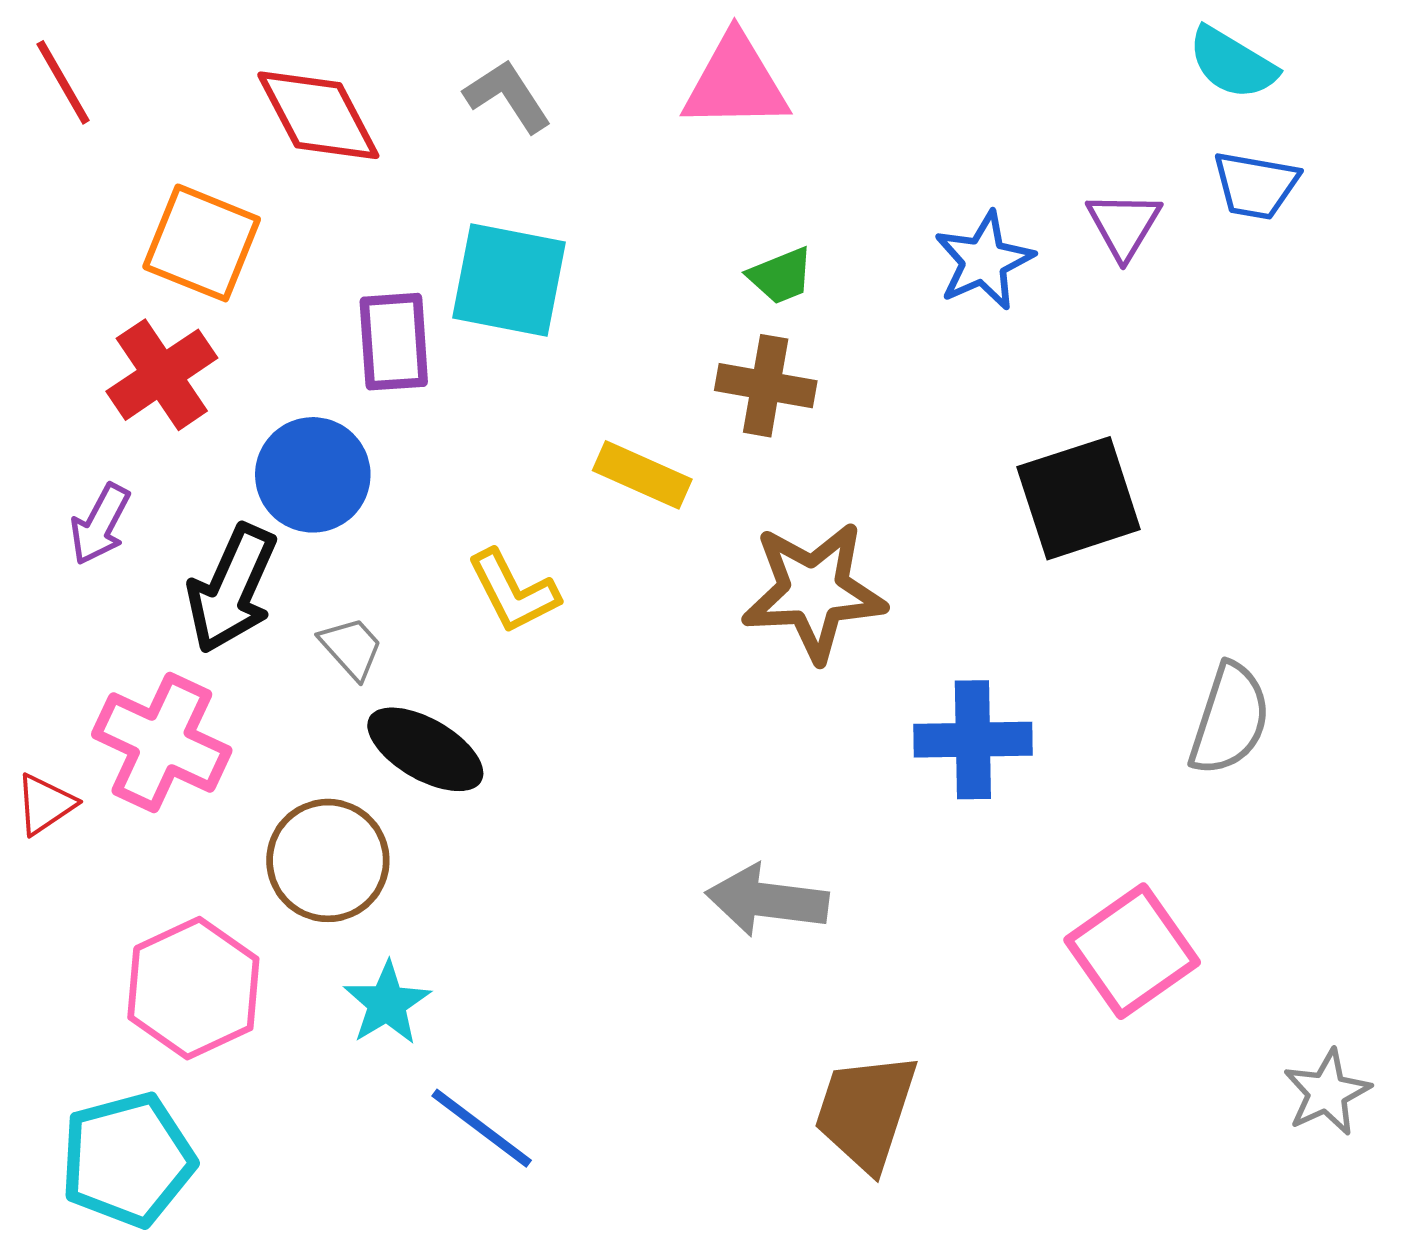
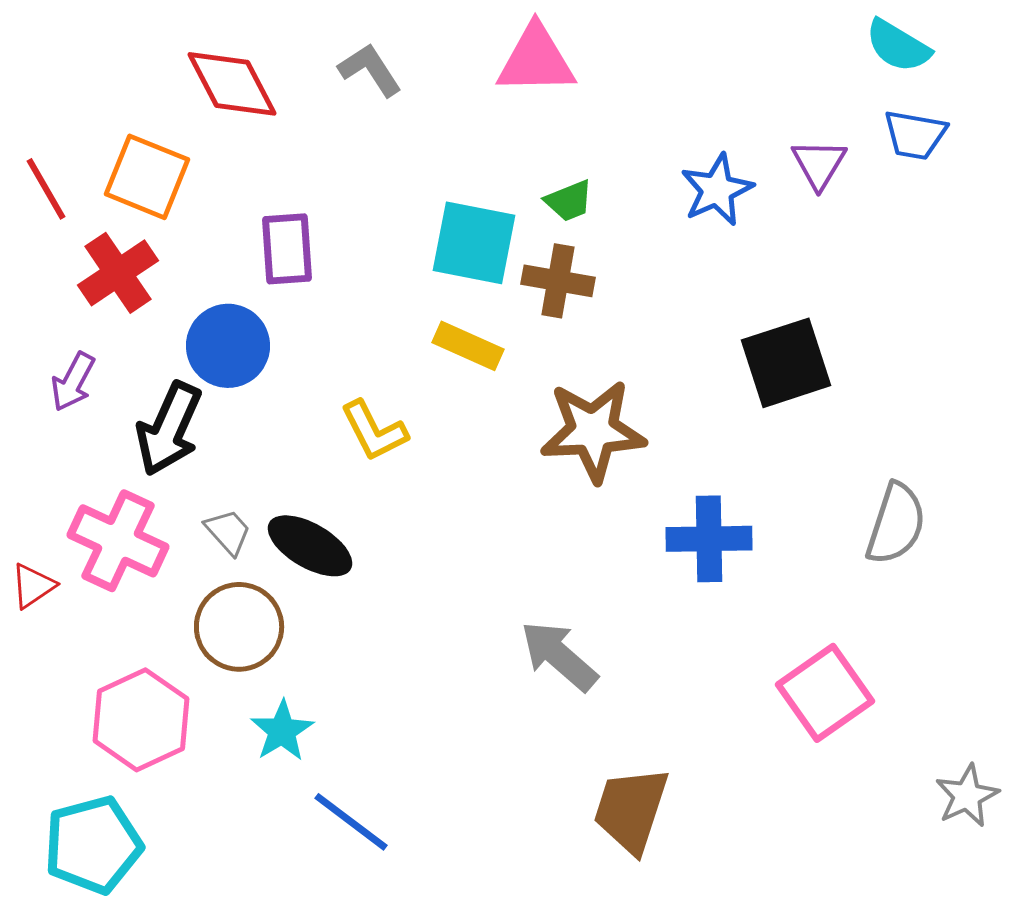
red line: (63, 82) -> (46, 189), moved
cyan square: (509, 280) -> (474, 243), moved
gray trapezoid: (351, 648) -> (228, 532), moved
gray arrow: (767, 900) -> (559, 656), turned 34

